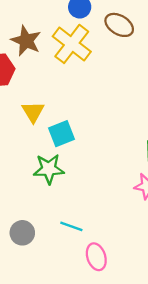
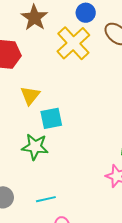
brown star: (26, 41) -> (34, 18), moved
cyan line: (71, 226) -> (46, 199), turned -42

